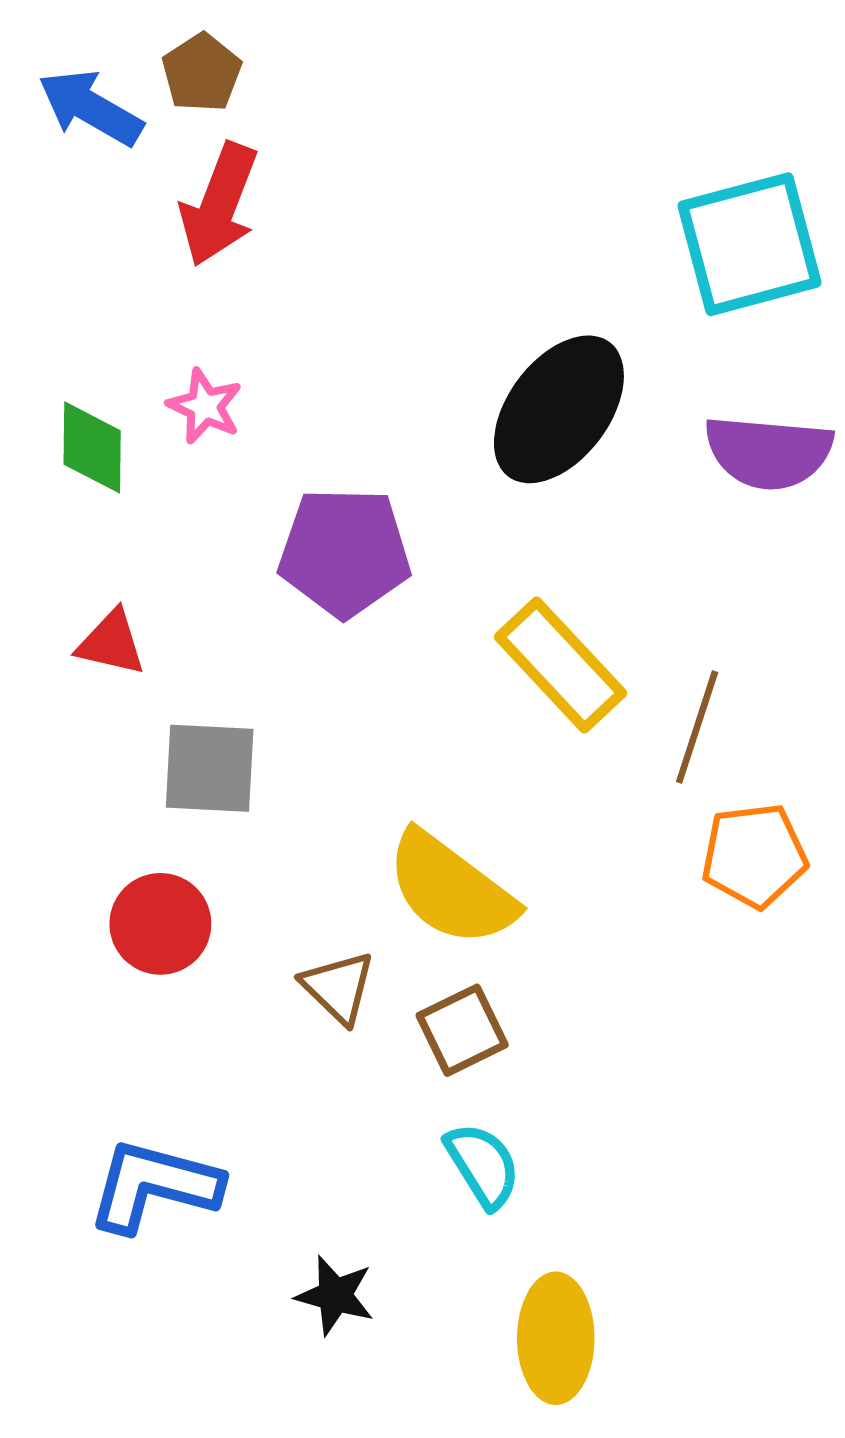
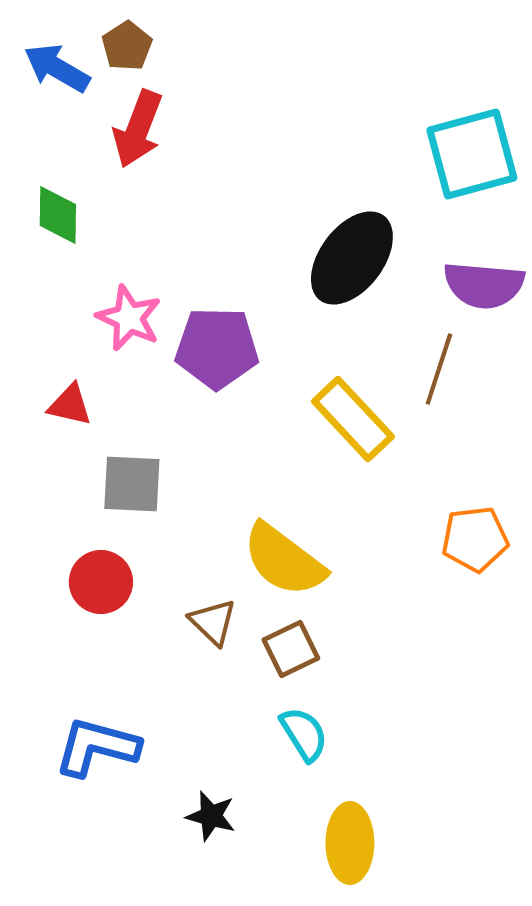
pink star: (205, 406) -> (129, 318), moved, size x1.4
green diamond: (92, 447) -> (58, 215), moved
brown line: (697, 727) -> (439, 369), moved

